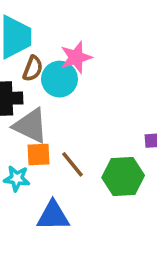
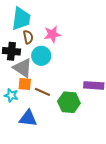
brown semicircle: (33, 69) -> (28, 37), turned -40
cyan circle: (59, 79) -> (41, 56), moved
brown line: (72, 164) -> (42, 92), turned -35

